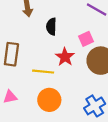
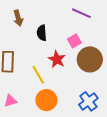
yellow line: (43, 72) -> (38, 75), turned 60

